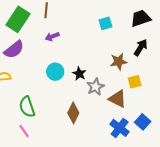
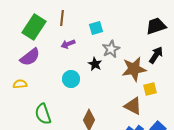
cyan square: (105, 23) -> (96, 28), moved
brown star: (119, 62) -> (134, 69), size x1.4
black star: (79, 74) -> (95, 64), moved
gray star: (95, 87) -> (111, 49), moved

